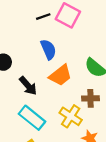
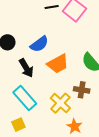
blue semicircle: (48, 49) -> (39, 44), moved, turned 66

